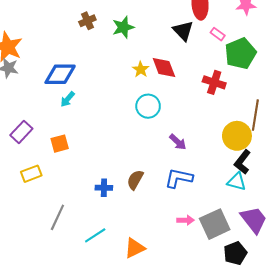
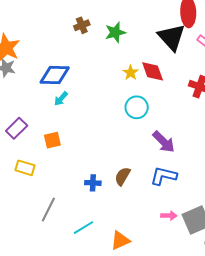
black triangle: (183, 31) -> (172, 37), size x1.4
purple arrow: (178, 142) -> (164, 142), size x1.4
yellow rectangle: (31, 174) -> (25, 168), turned 36

